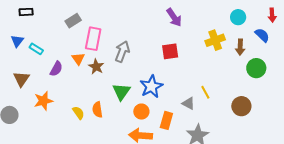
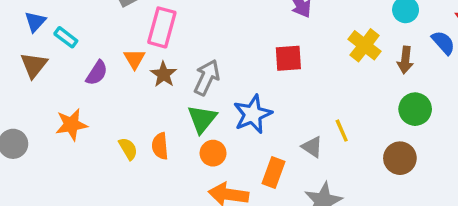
yellow cross: (215, 40) -> (365, 45), turned -36
gray arrow: (122, 52) -> (207, 77), moved
green circle: (256, 68) -> (415, 109), moved
brown triangle: (21, 79) -> (34, 65), moved
orange circle: (141, 112) -> (213, 153), moved

